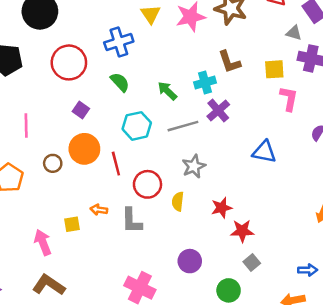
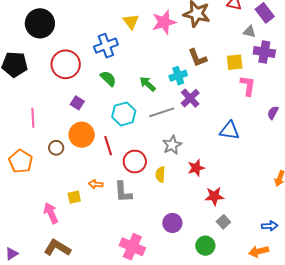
red star: (222, 208) -> (196, 168), moved

